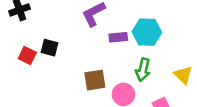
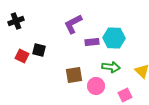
green arrow: (143, 70) -> (111, 67), turned -96

